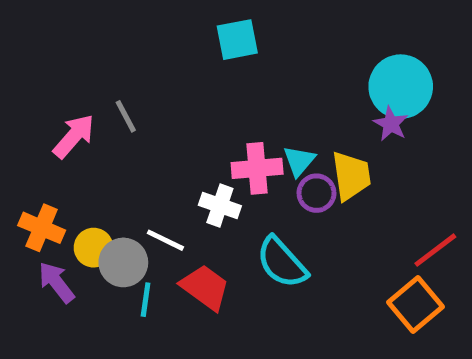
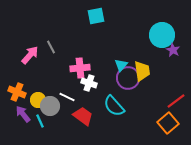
purple star: (391, 124) -> (173, 50), moved
pink cross: (257, 168) -> (80, 68), moved
purple circle: (316, 193) -> (128, 78), size x1.5
cyan line: (146, 300) -> (40, 121), moved, turned -32

